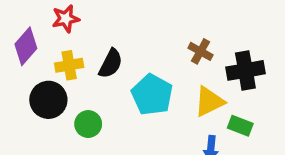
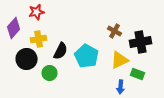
black semicircle: (111, 64) -> (61, 51), moved

